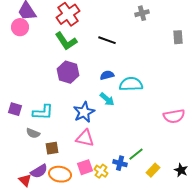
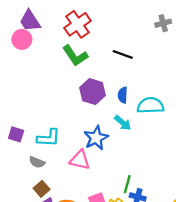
purple hexagon: (68, 72) -> (93, 92), moved
blue semicircle: (107, 75) -> (123, 95), turned -72
pink triangle: (85, 138) -> (80, 160), moved
brown square: (52, 148) -> (42, 189), moved, turned -32
green line: (136, 154) -> (127, 184), moved, turned -35

